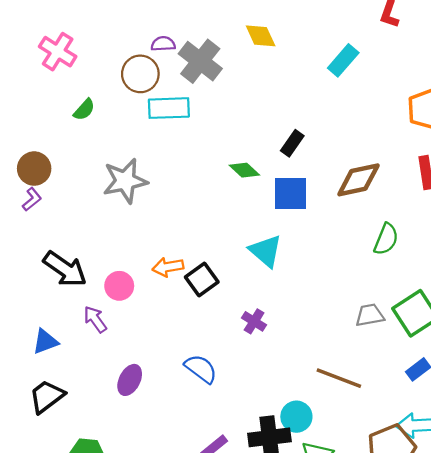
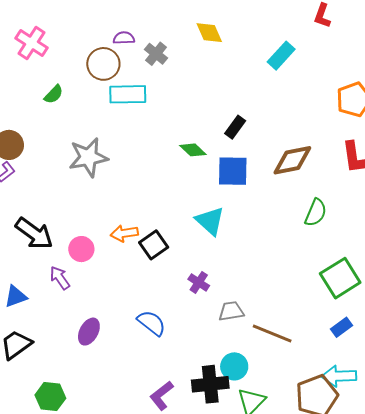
gray cross: (200, 61) -> (156, 54), size x0.6
gray trapezoid: (370, 315) -> (231, 311), moved

